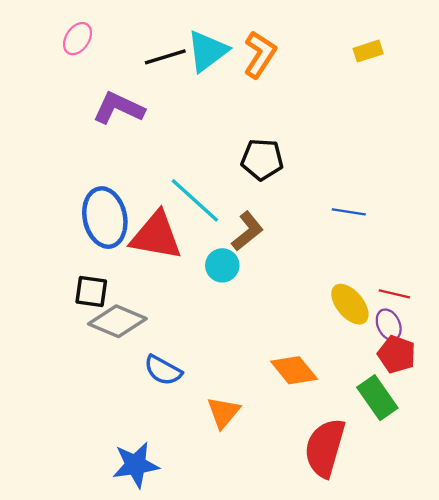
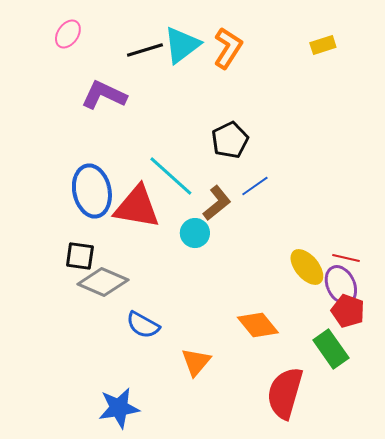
black pentagon: (262, 159) -> (230, 140), turned -30
blue line: (349, 212) -> (255, 186), moved, turned -44
purple ellipse: (389, 325) -> (341, 285), size x1.4

